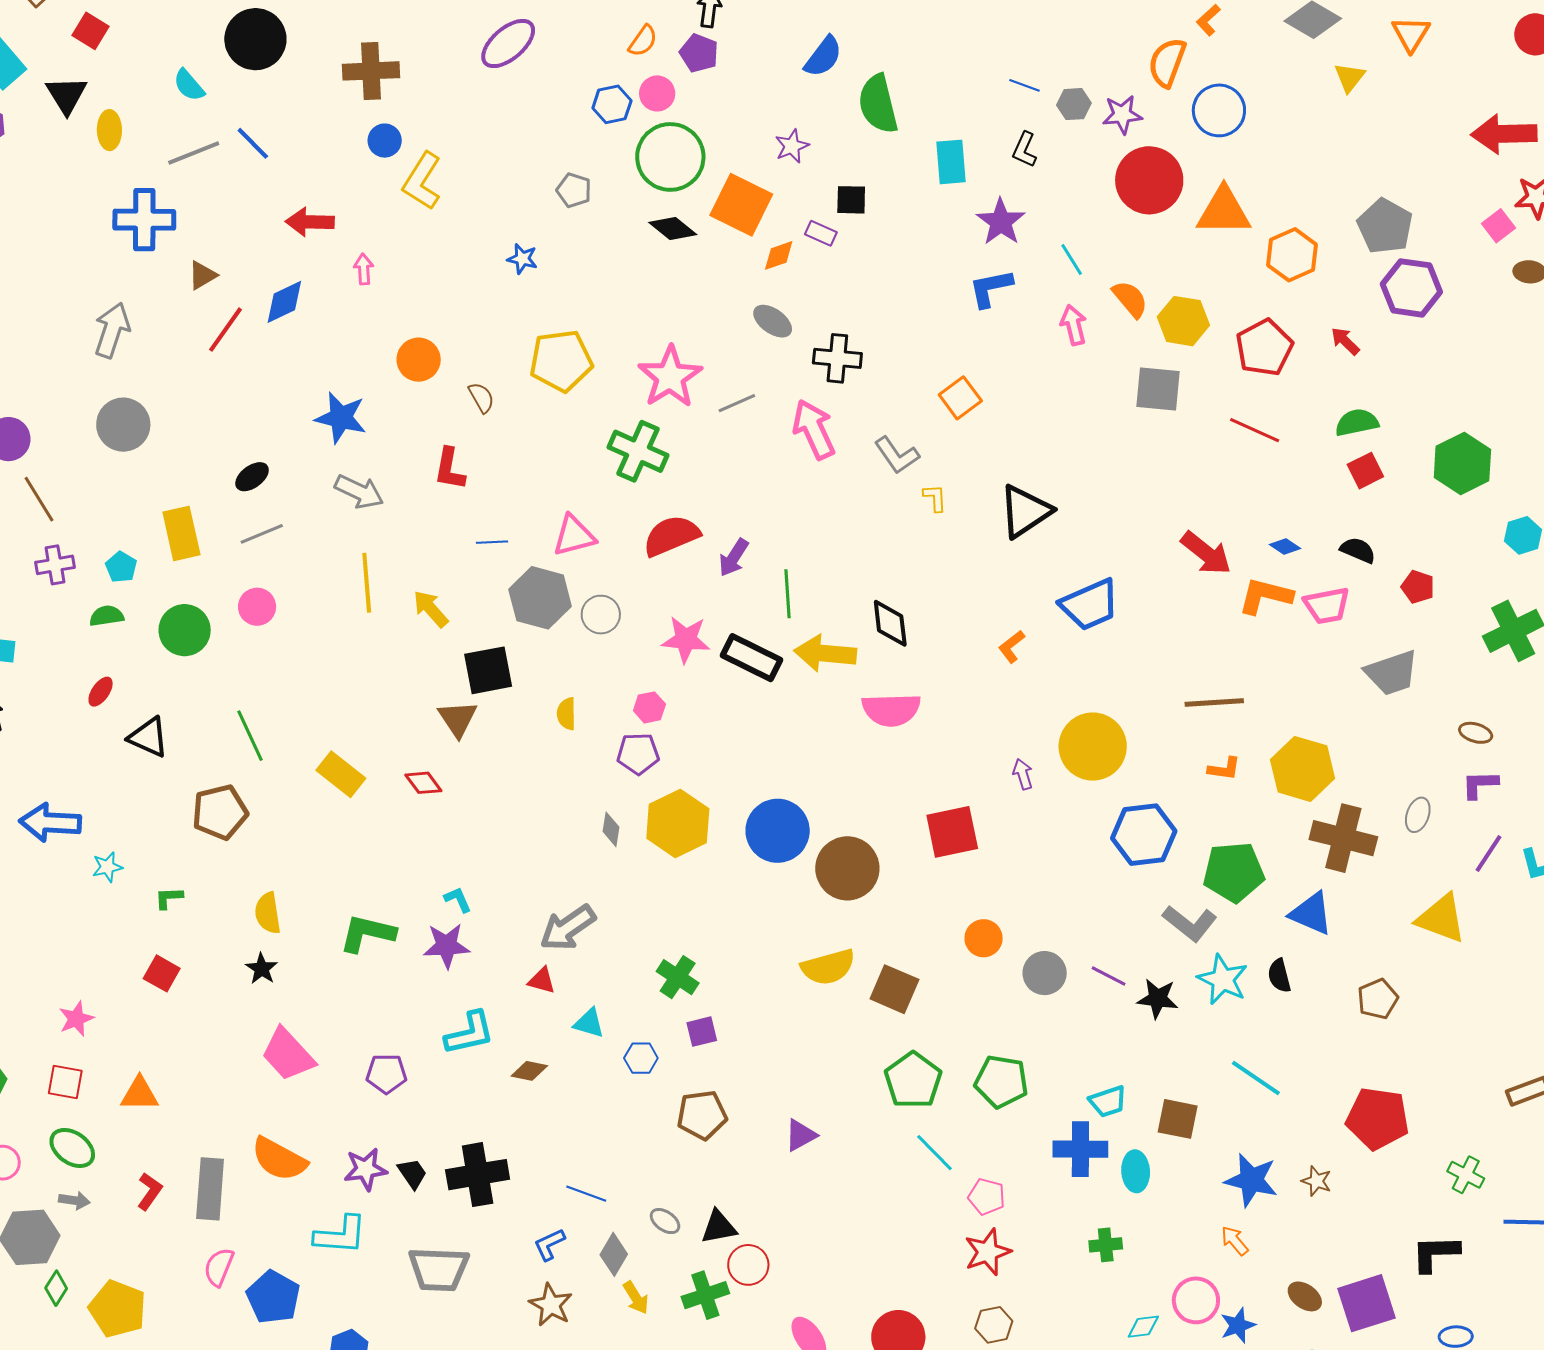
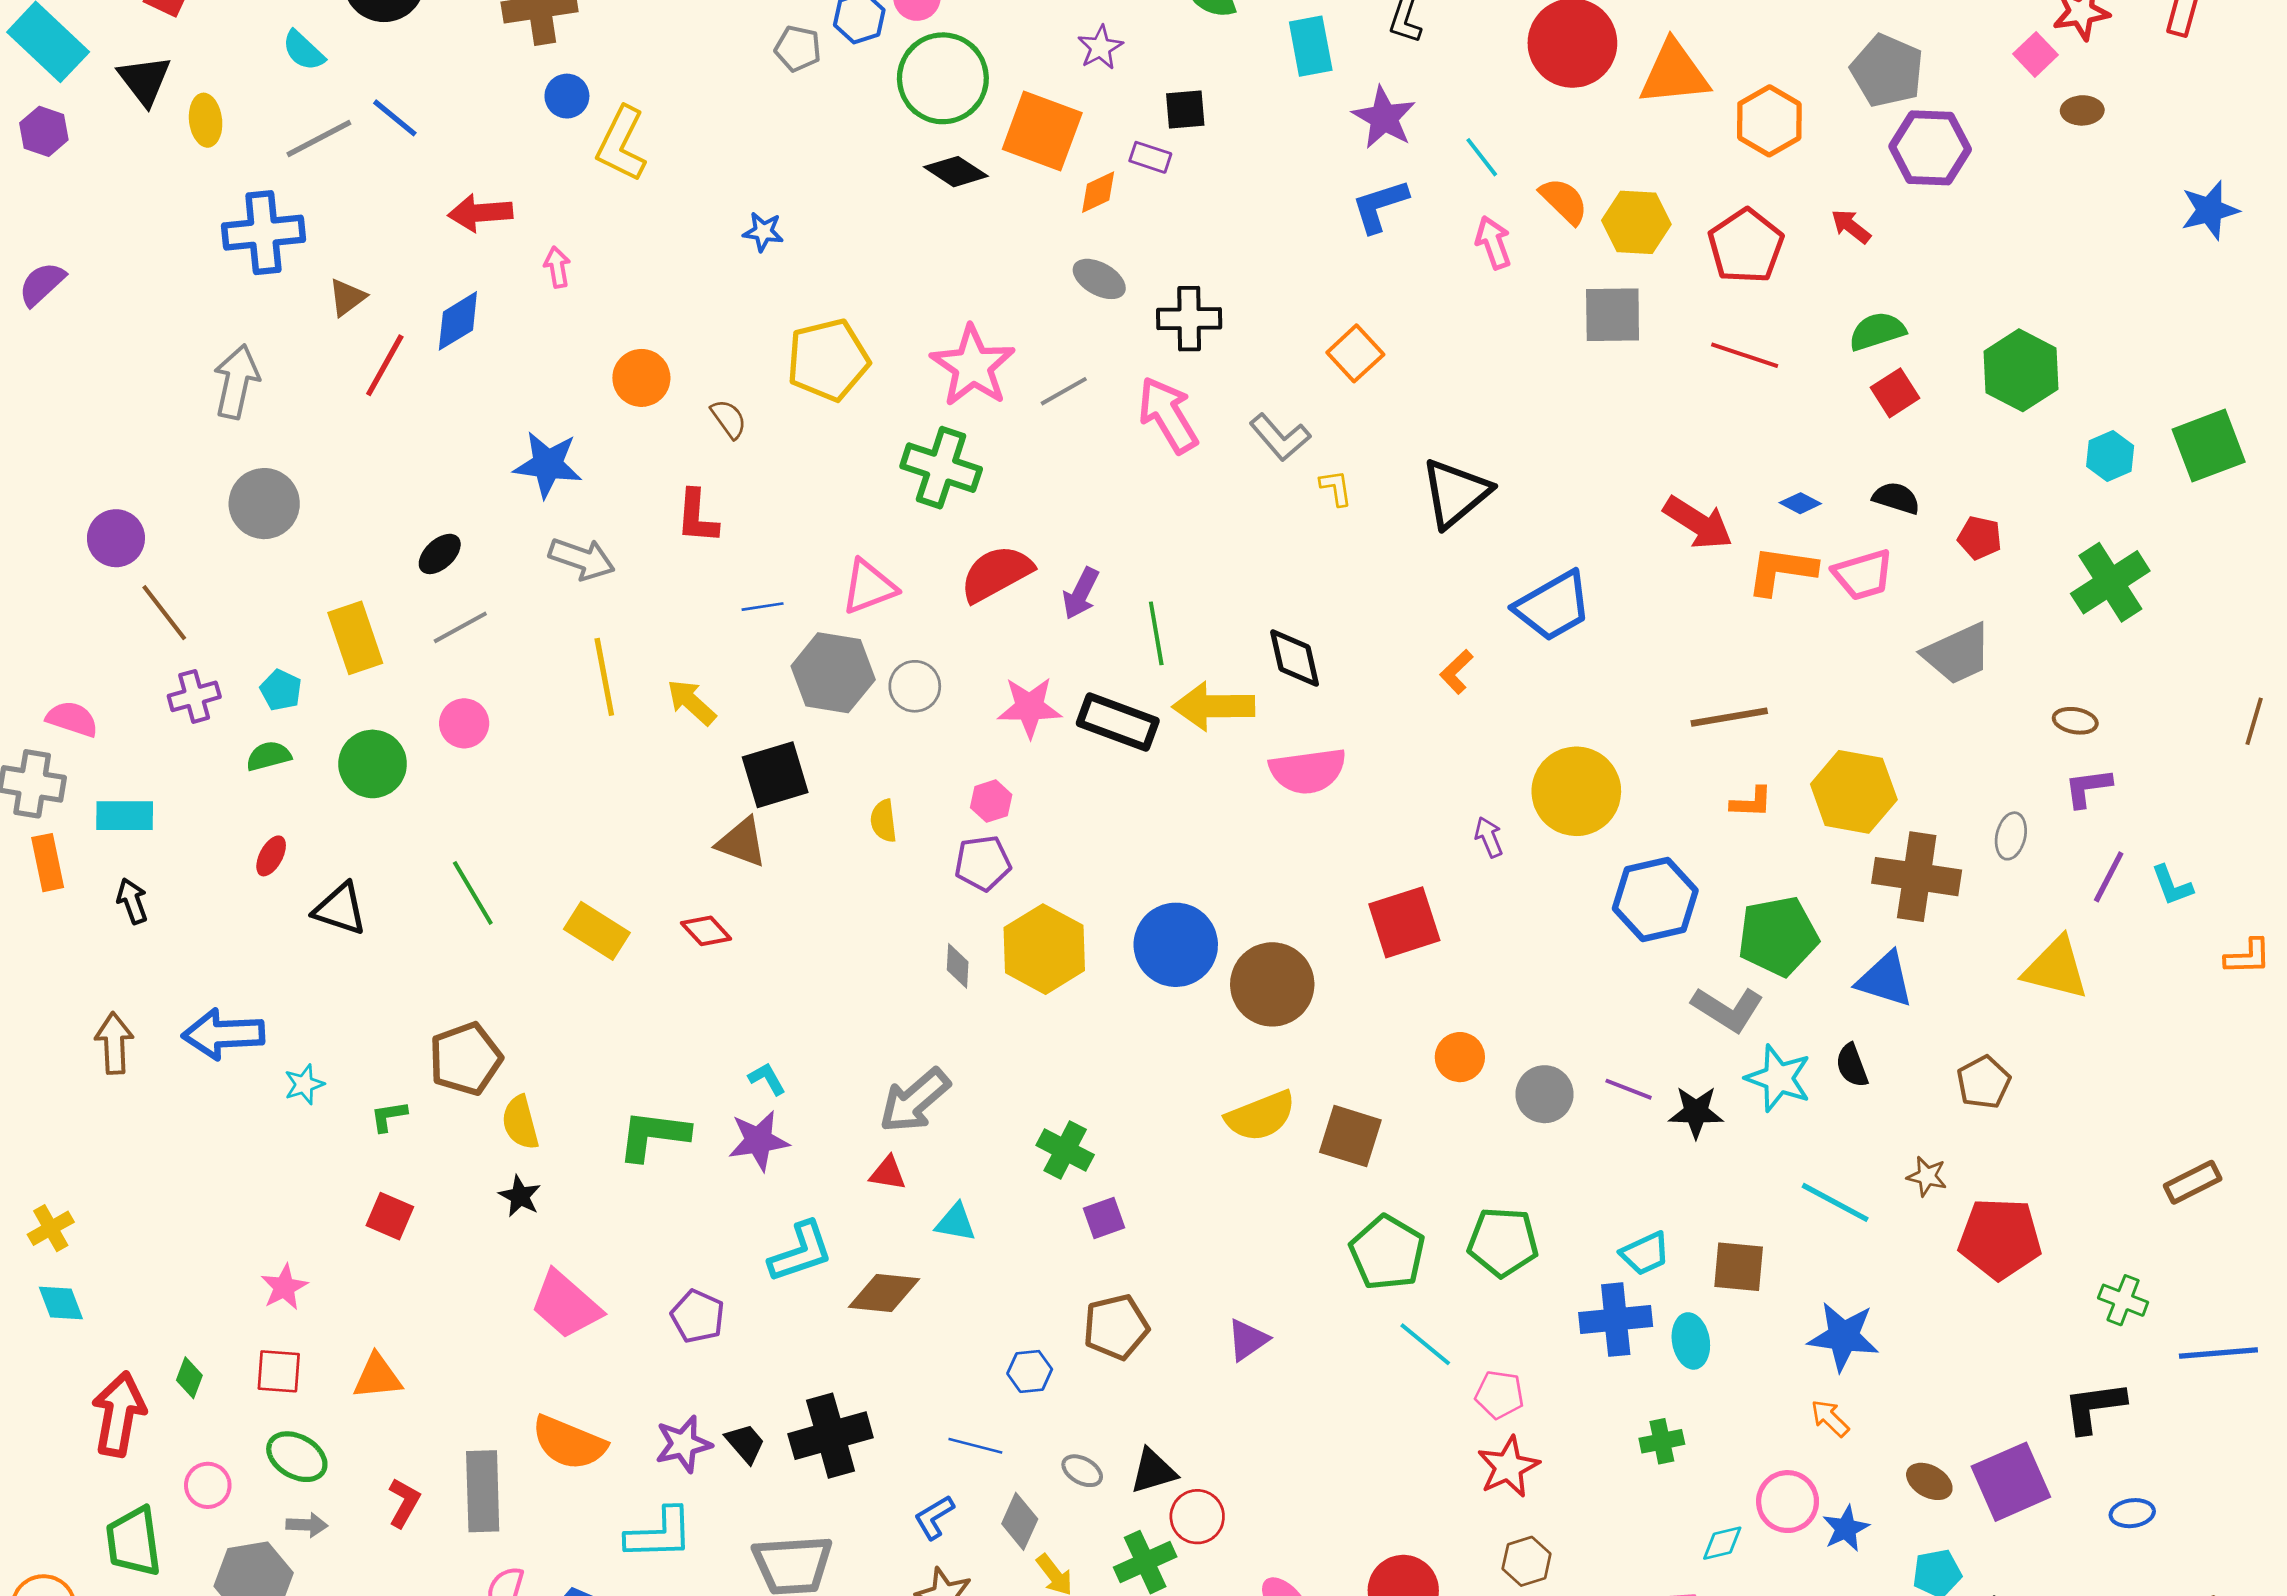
gray pentagon: (574, 190) -> (798, 49), moved
brown triangle: (458, 719) -> (742, 842), turned -30
brown pentagon: (220, 812) -> (466, 1059), moved
blue hexagon: (641, 1058) -> (1030, 1371), moved
brown diamond: (529, 1071) -> (884, 1293), size x1.5
purple pentagon: (386, 1074) -> (698, 1316), turned 30
brown star: (1317, 1181) -> (1927, 1176), moved

